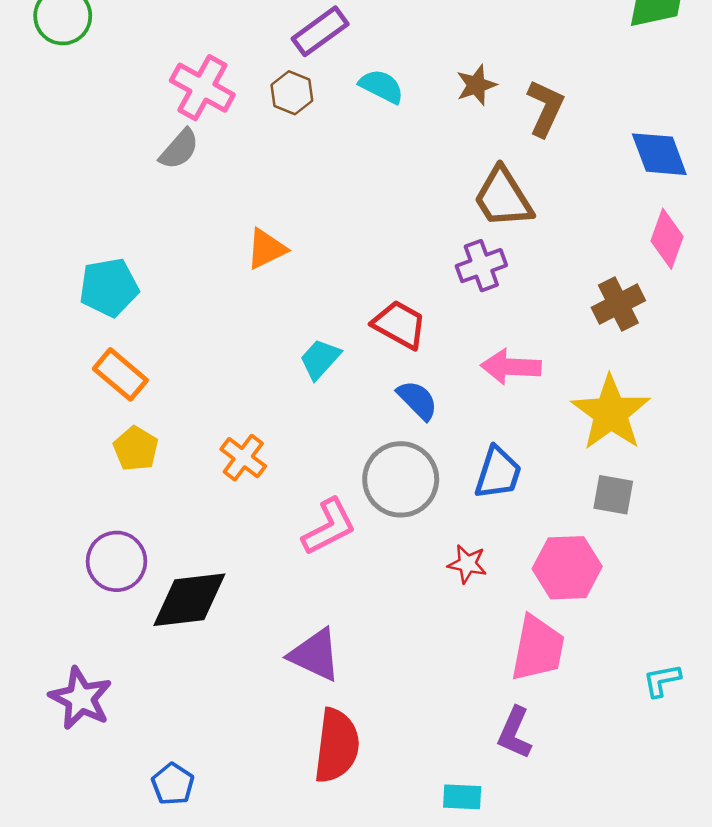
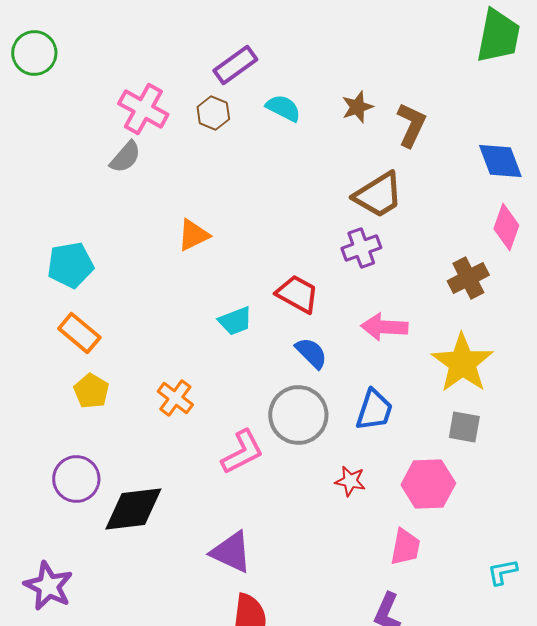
brown trapezoid: (503, 198) -> (378, 195), turned -90
cyan trapezoid: (320, 359) -> (235, 321), turned -153
pink trapezoid: (538, 648) -> (405, 547), size x0.7

